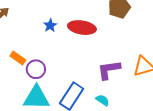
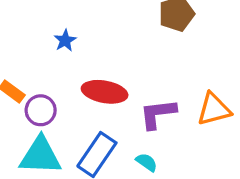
red ellipse: (82, 28) -> (105, 92), moved

